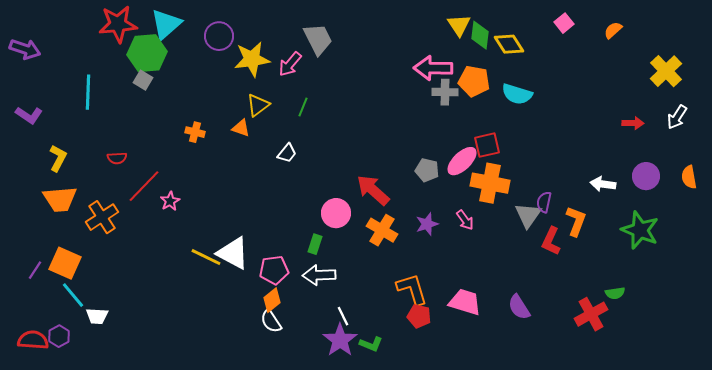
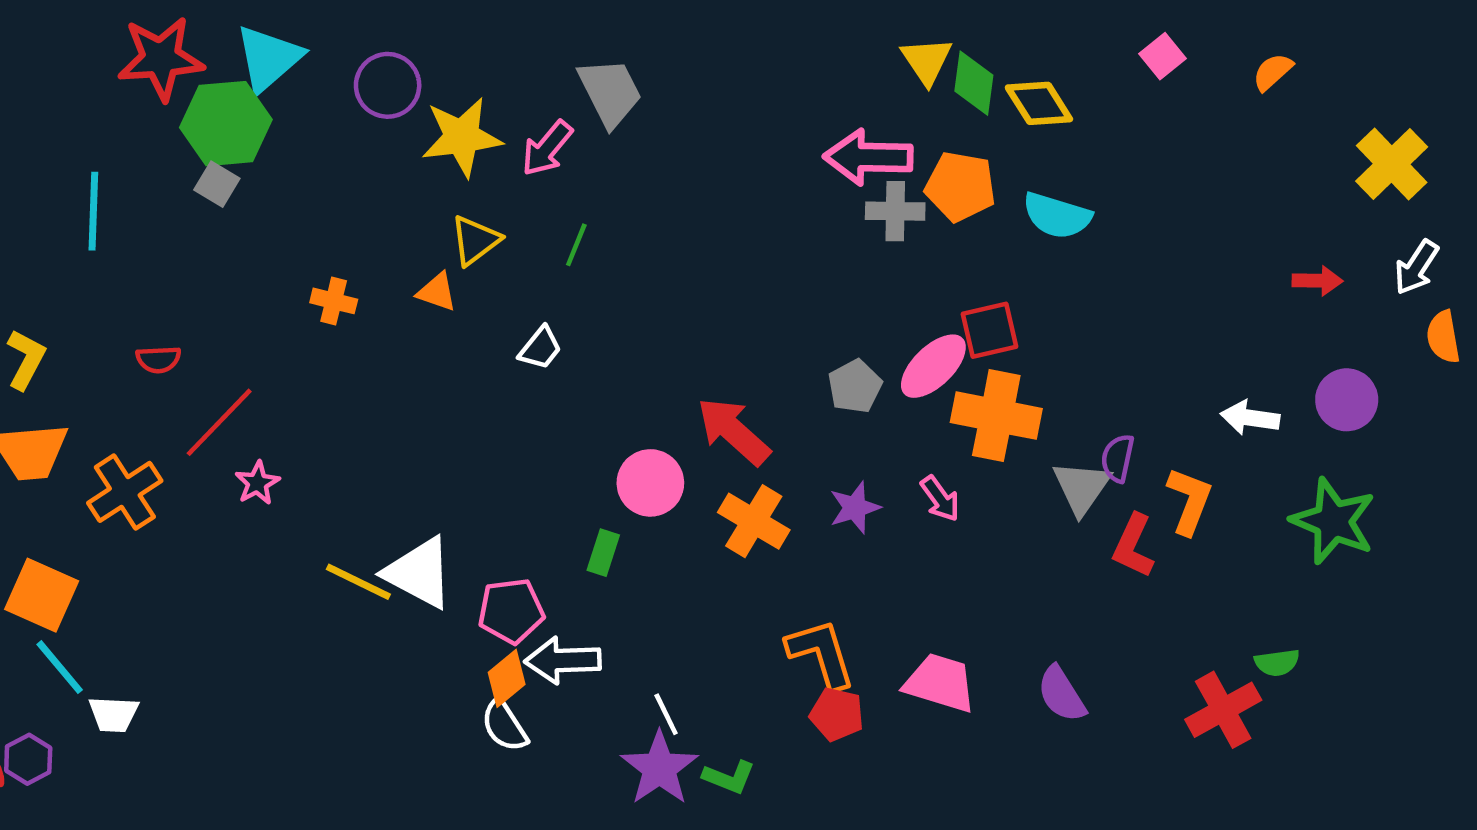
gray pentagon: (427, 170) -> (855, 386), turned 30
orange semicircle: (689, 177) -> (1443, 337), moved
pink star: (170, 201) -> (257, 483), moved
white arrow: (319, 275) -> (563, 660), moved

